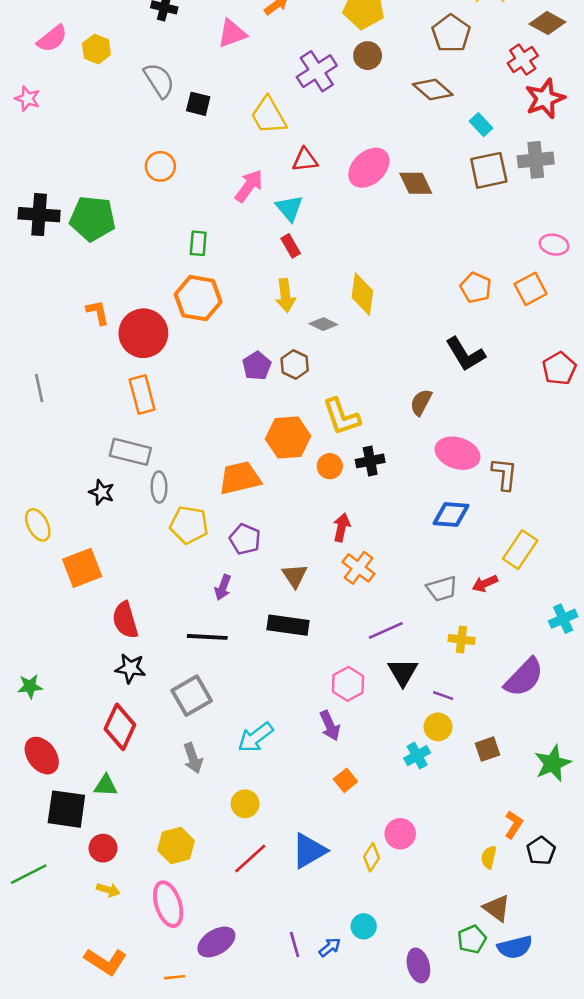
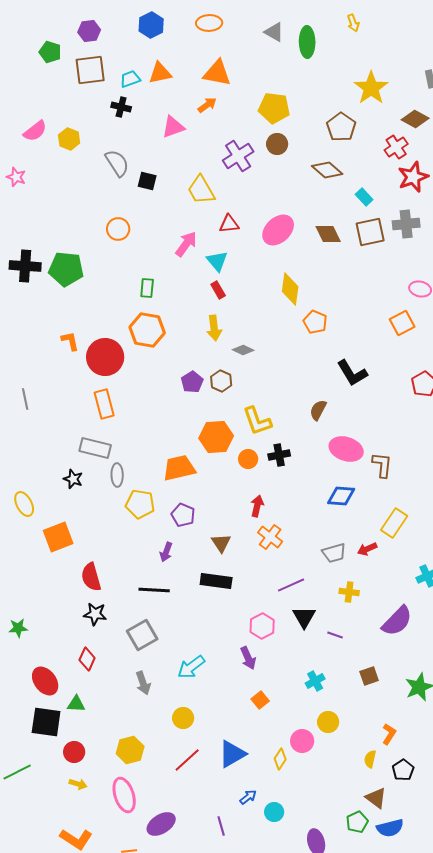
brown diamond: (416, 183) -> (328, 234), moved
orange pentagon: (476, 288) -> (315, 322), moved
yellow diamond: (362, 294) -> (290, 289), moved
red diamond: (120, 727) -> (87, 659), size x0.7
yellow circle: (438, 727) -> (328, 722), moved
red ellipse: (42, 756) -> (45, 681), moved
black pentagon: (541, 851) -> (403, 770), moved
blue arrow: (330, 947) -> (248, 797), moved

